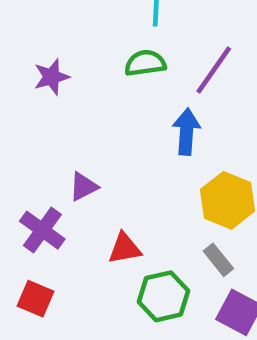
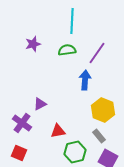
purple star: (51, 77) -> (33, 44), moved

